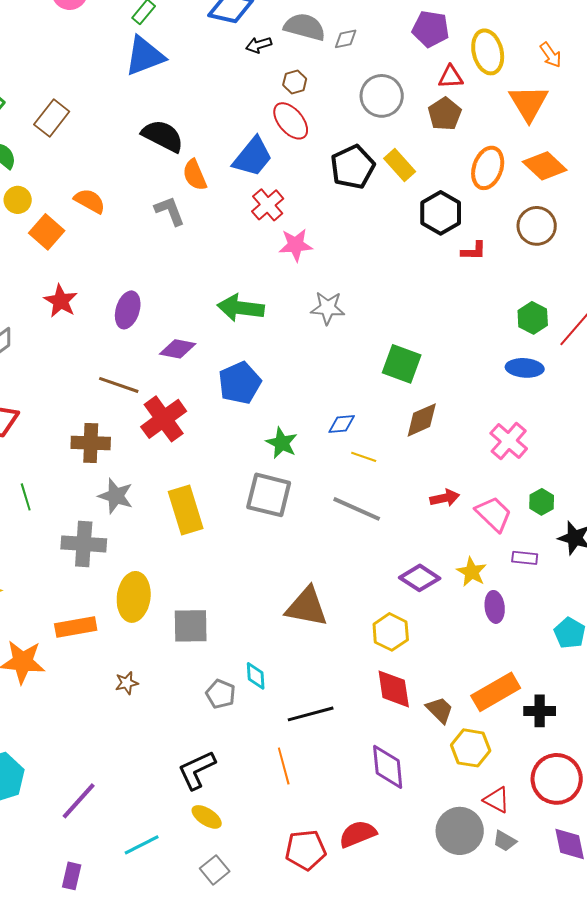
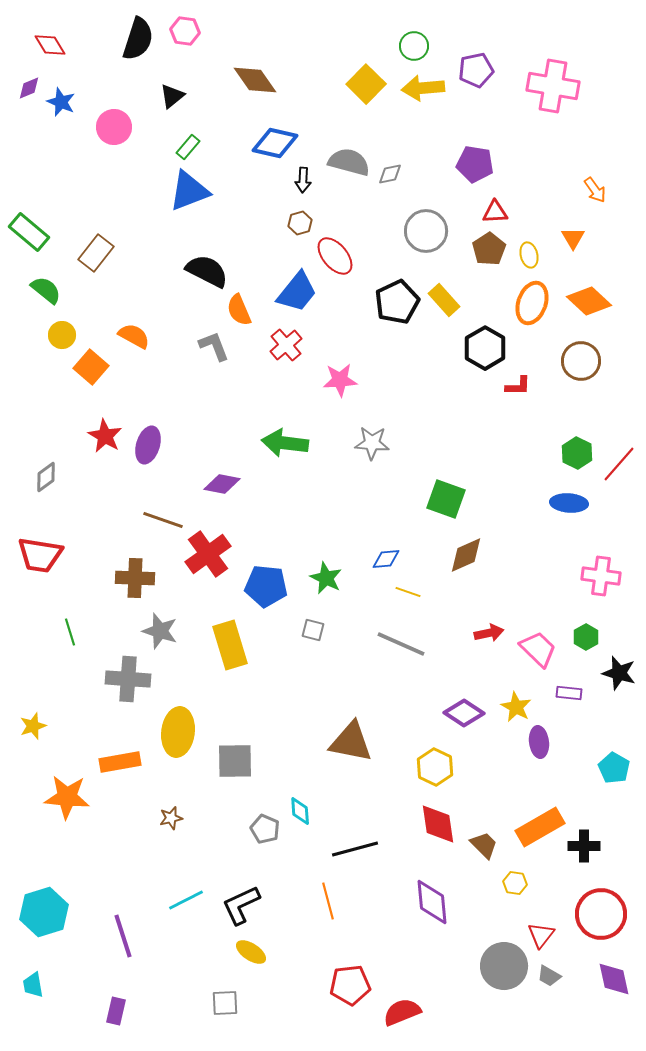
black arrow: (259, 45) -> (303, 180), turned -70
yellow ellipse: (488, 52) -> (529, 255), moved, size x0.6
brown hexagon: (295, 82) -> (300, 223), moved
orange triangle: (529, 103) -> (573, 238), size x0.6
red cross: (268, 205) -> (286, 345), moved
purple ellipse: (128, 310) -> (148, 445), moved
blue pentagon: (240, 383) -> (266, 586), moved, turned 30
pink cross: (509, 441) -> (601, 576), moved, turned -33
gray square: (269, 495) -> (313, 630), size x0.5
yellow hexagon: (471, 748) -> (515, 883), size x0.6
red triangle: (497, 800) -> (541, 935), turned 40
purple line: (79, 801) -> (123, 936), turned -60
red semicircle: (358, 834) -> (402, 1012), moved
cyan line: (142, 845) -> (186, 900), moved
gray square: (215, 870) -> (225, 1003), moved, turned 36

